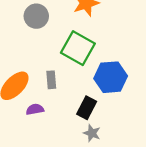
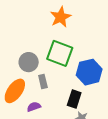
gray circle: (36, 16) -> (29, 62), moved

